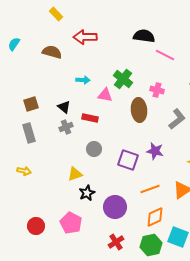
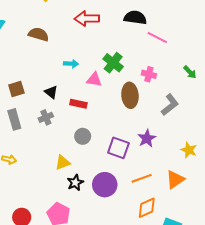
red arrow: (85, 37) -> (87, 19), moved
gray cross: (66, 127) -> (46, 117), moved
purple star: (155, 151) -> (147, 138), turned 30
purple circle: (115, 207) -> (105, 185), moved

